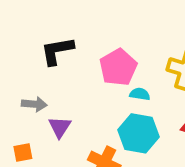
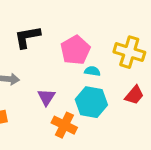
purple triangle: (60, 127) -> (46, 97), moved

